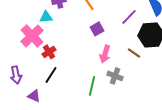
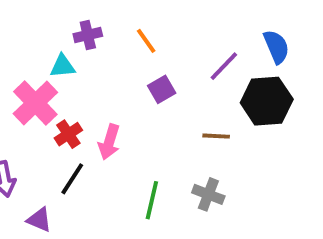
brown line: (134, 53) -> (216, 136), moved, turned -32
pink arrow: (105, 54) -> (109, 142), moved
gray cross: (115, 76) -> (208, 194), moved

